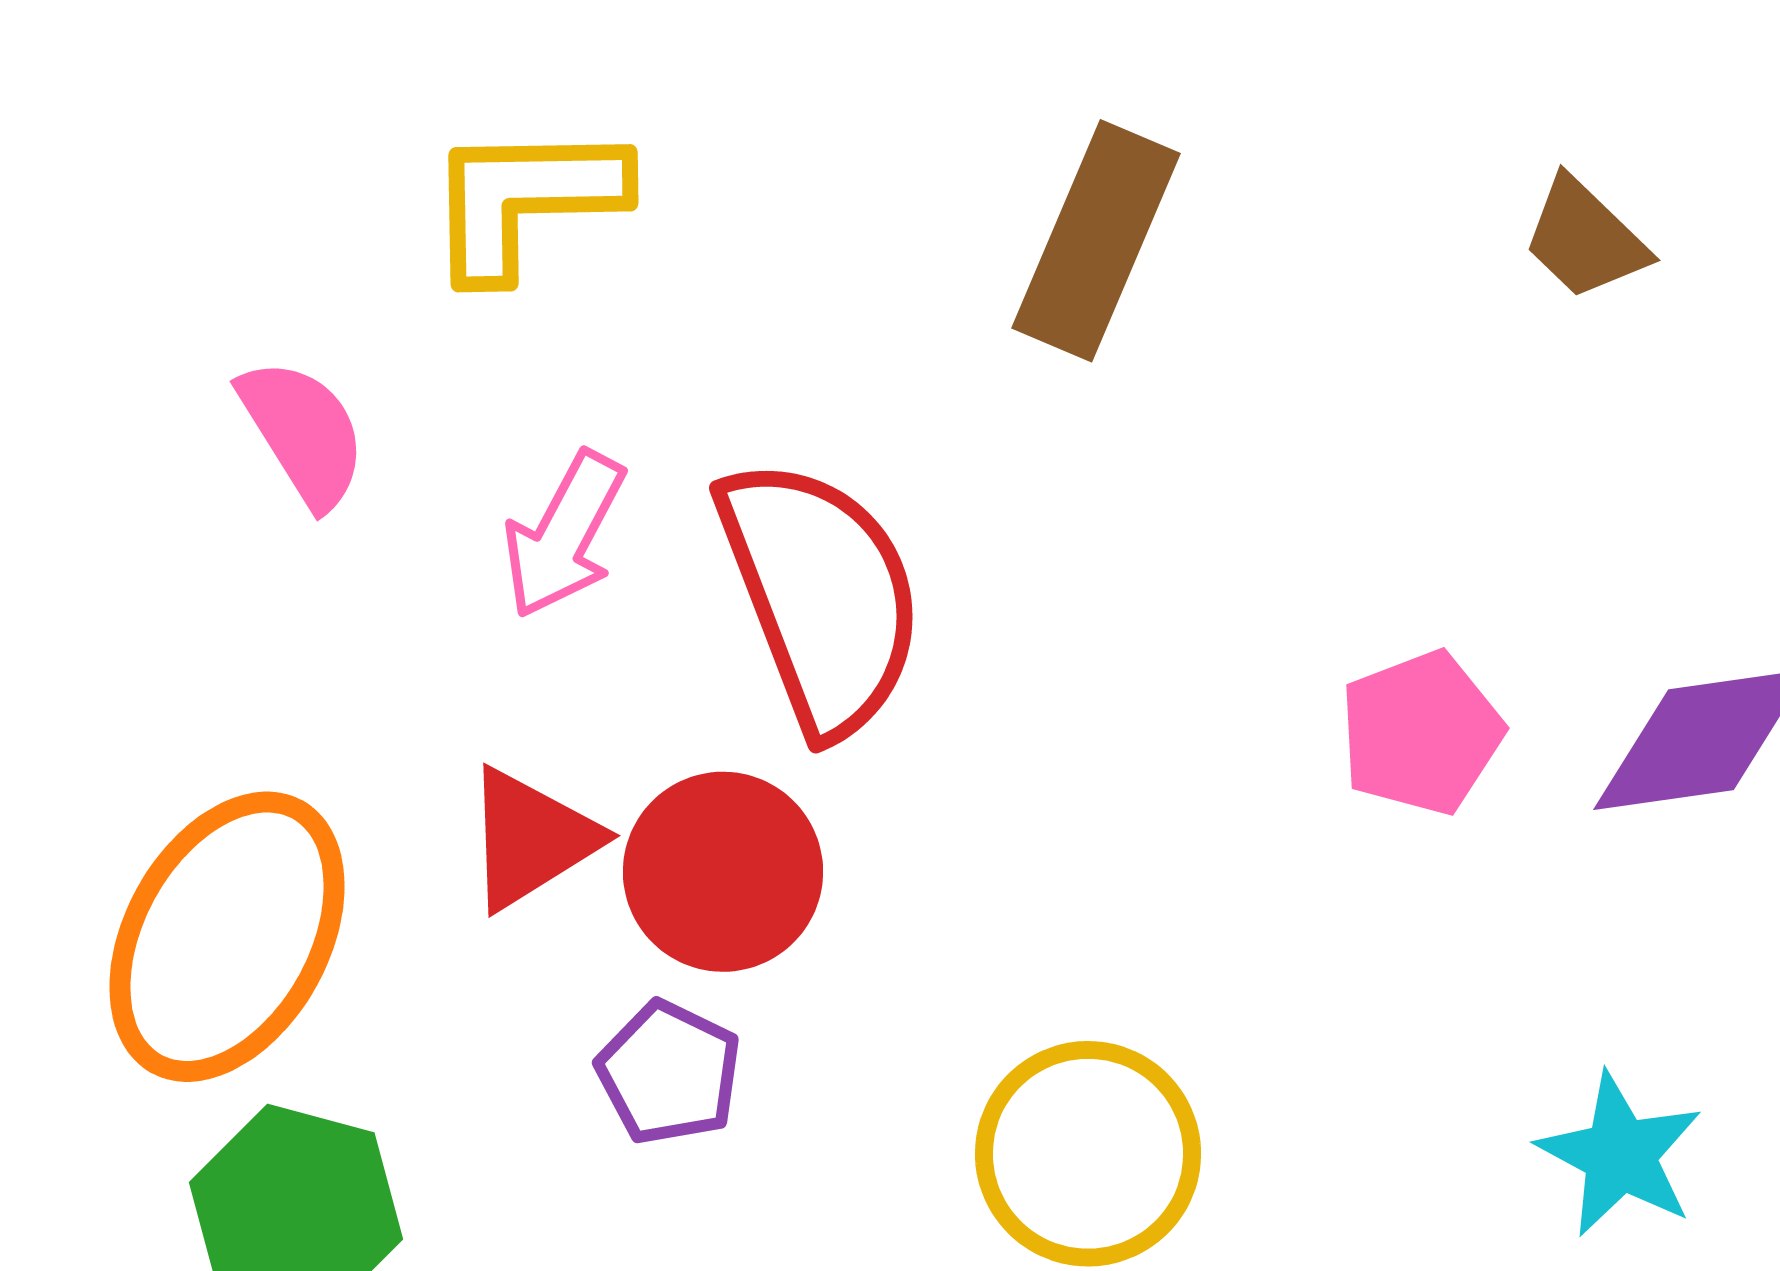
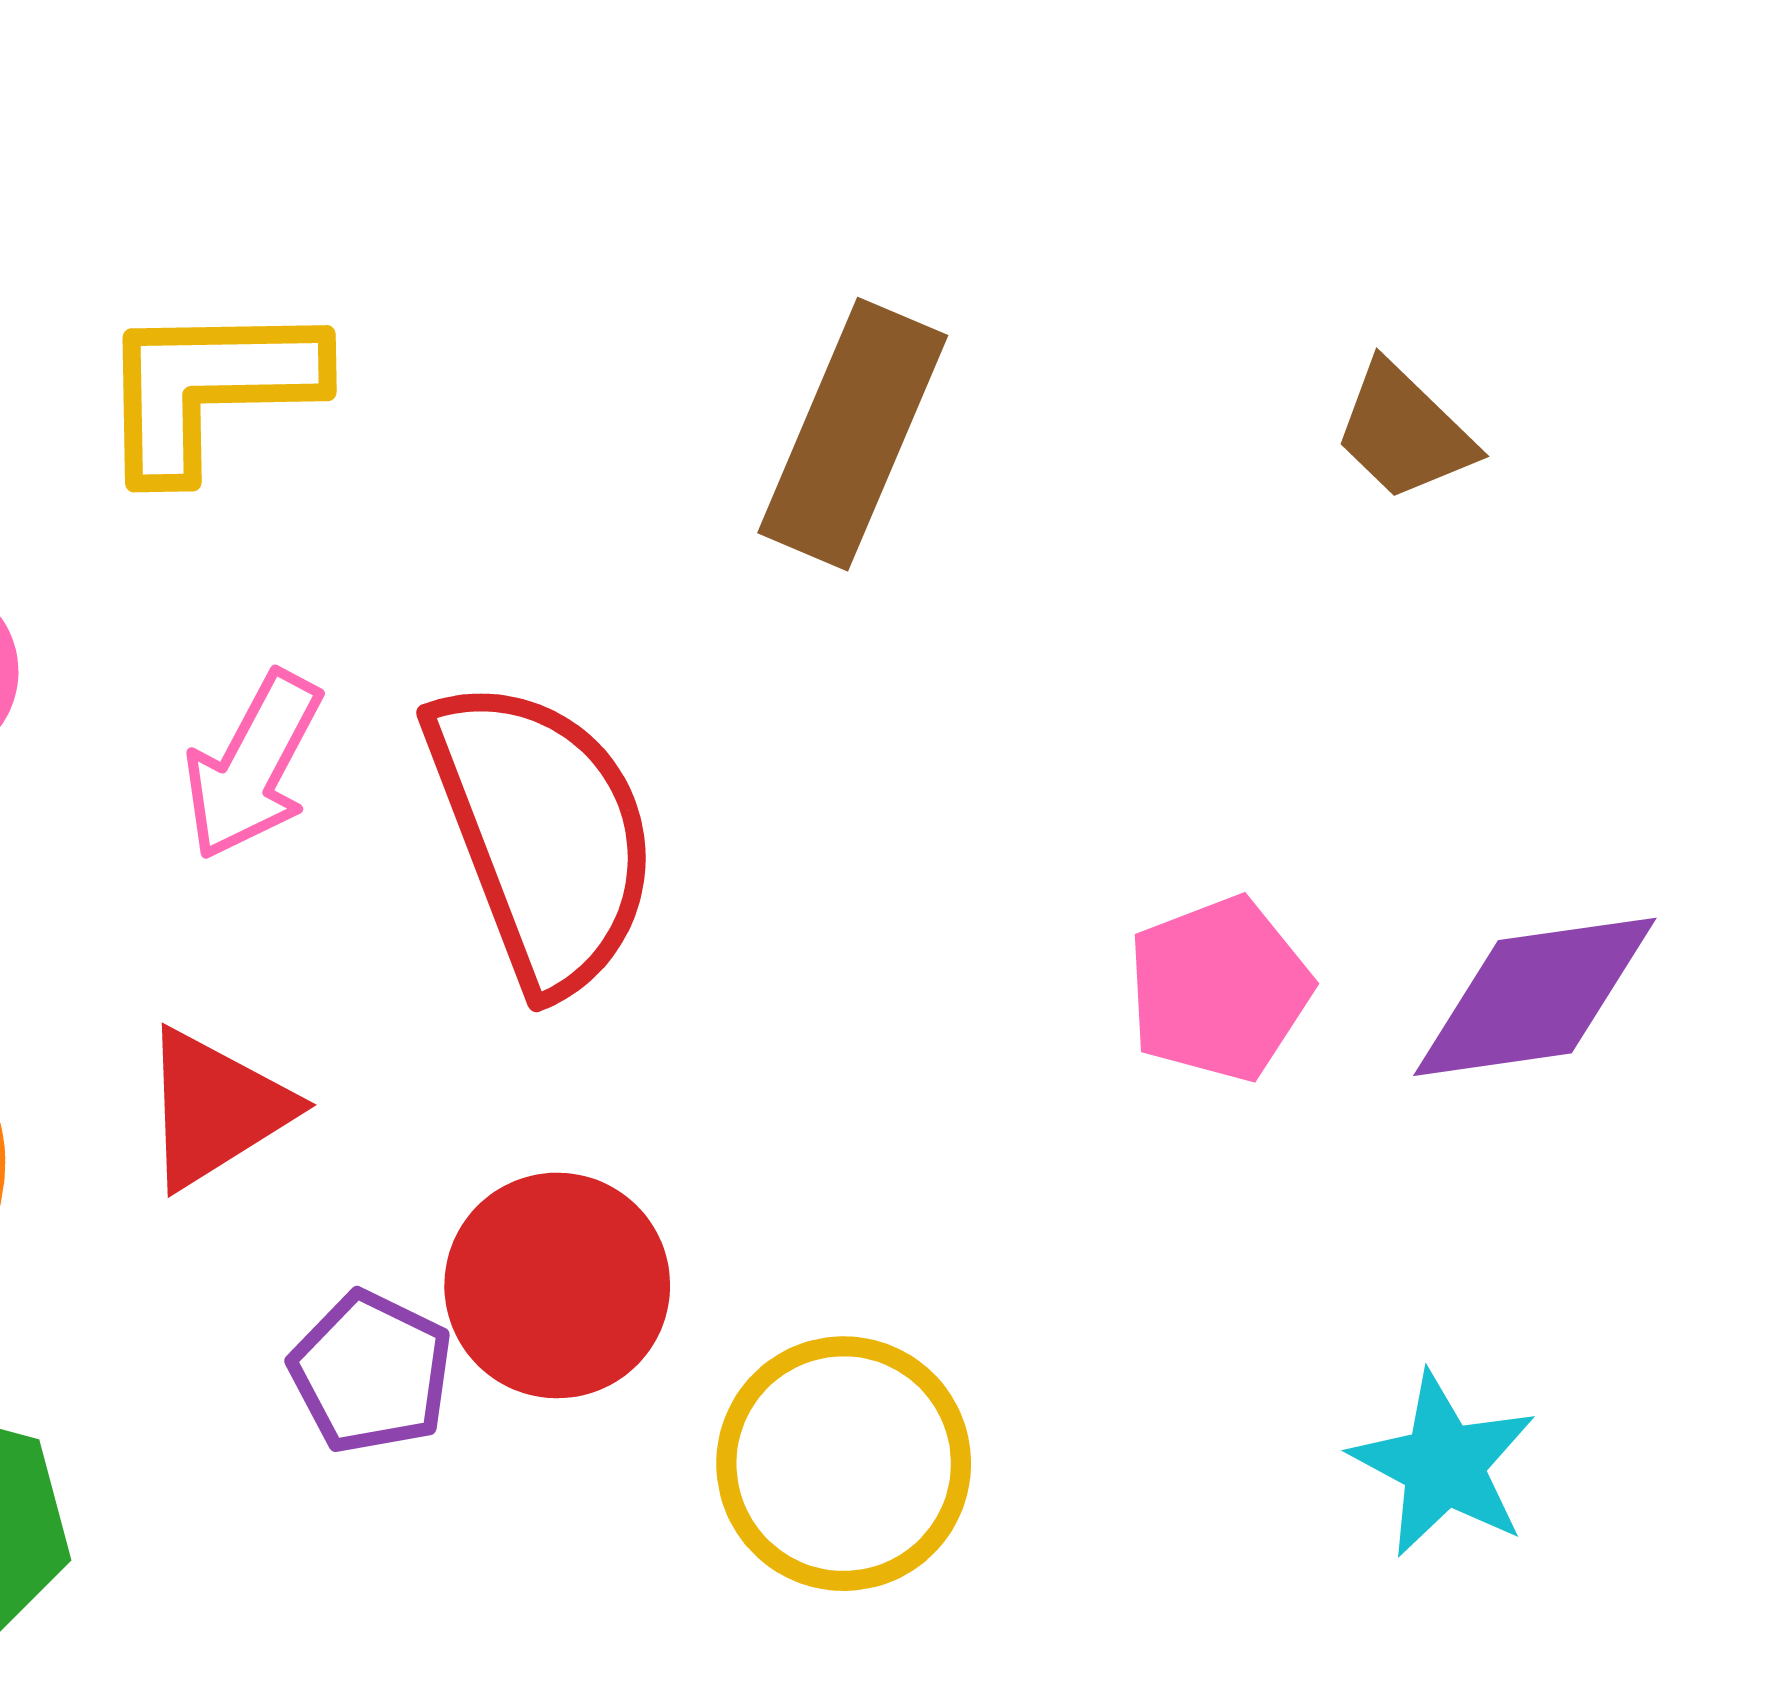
red circle: (723, 872) -> (557, 1285), moved

